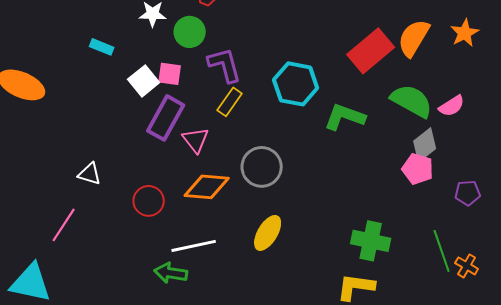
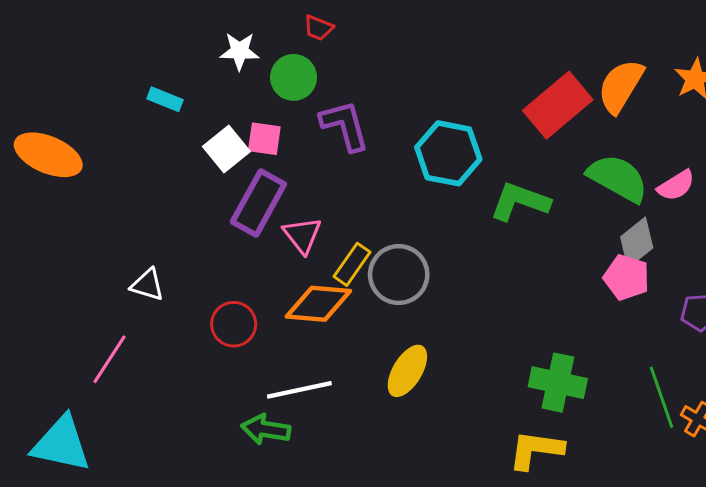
yellow rectangle: (230, 102) -> (352, 264), moved

